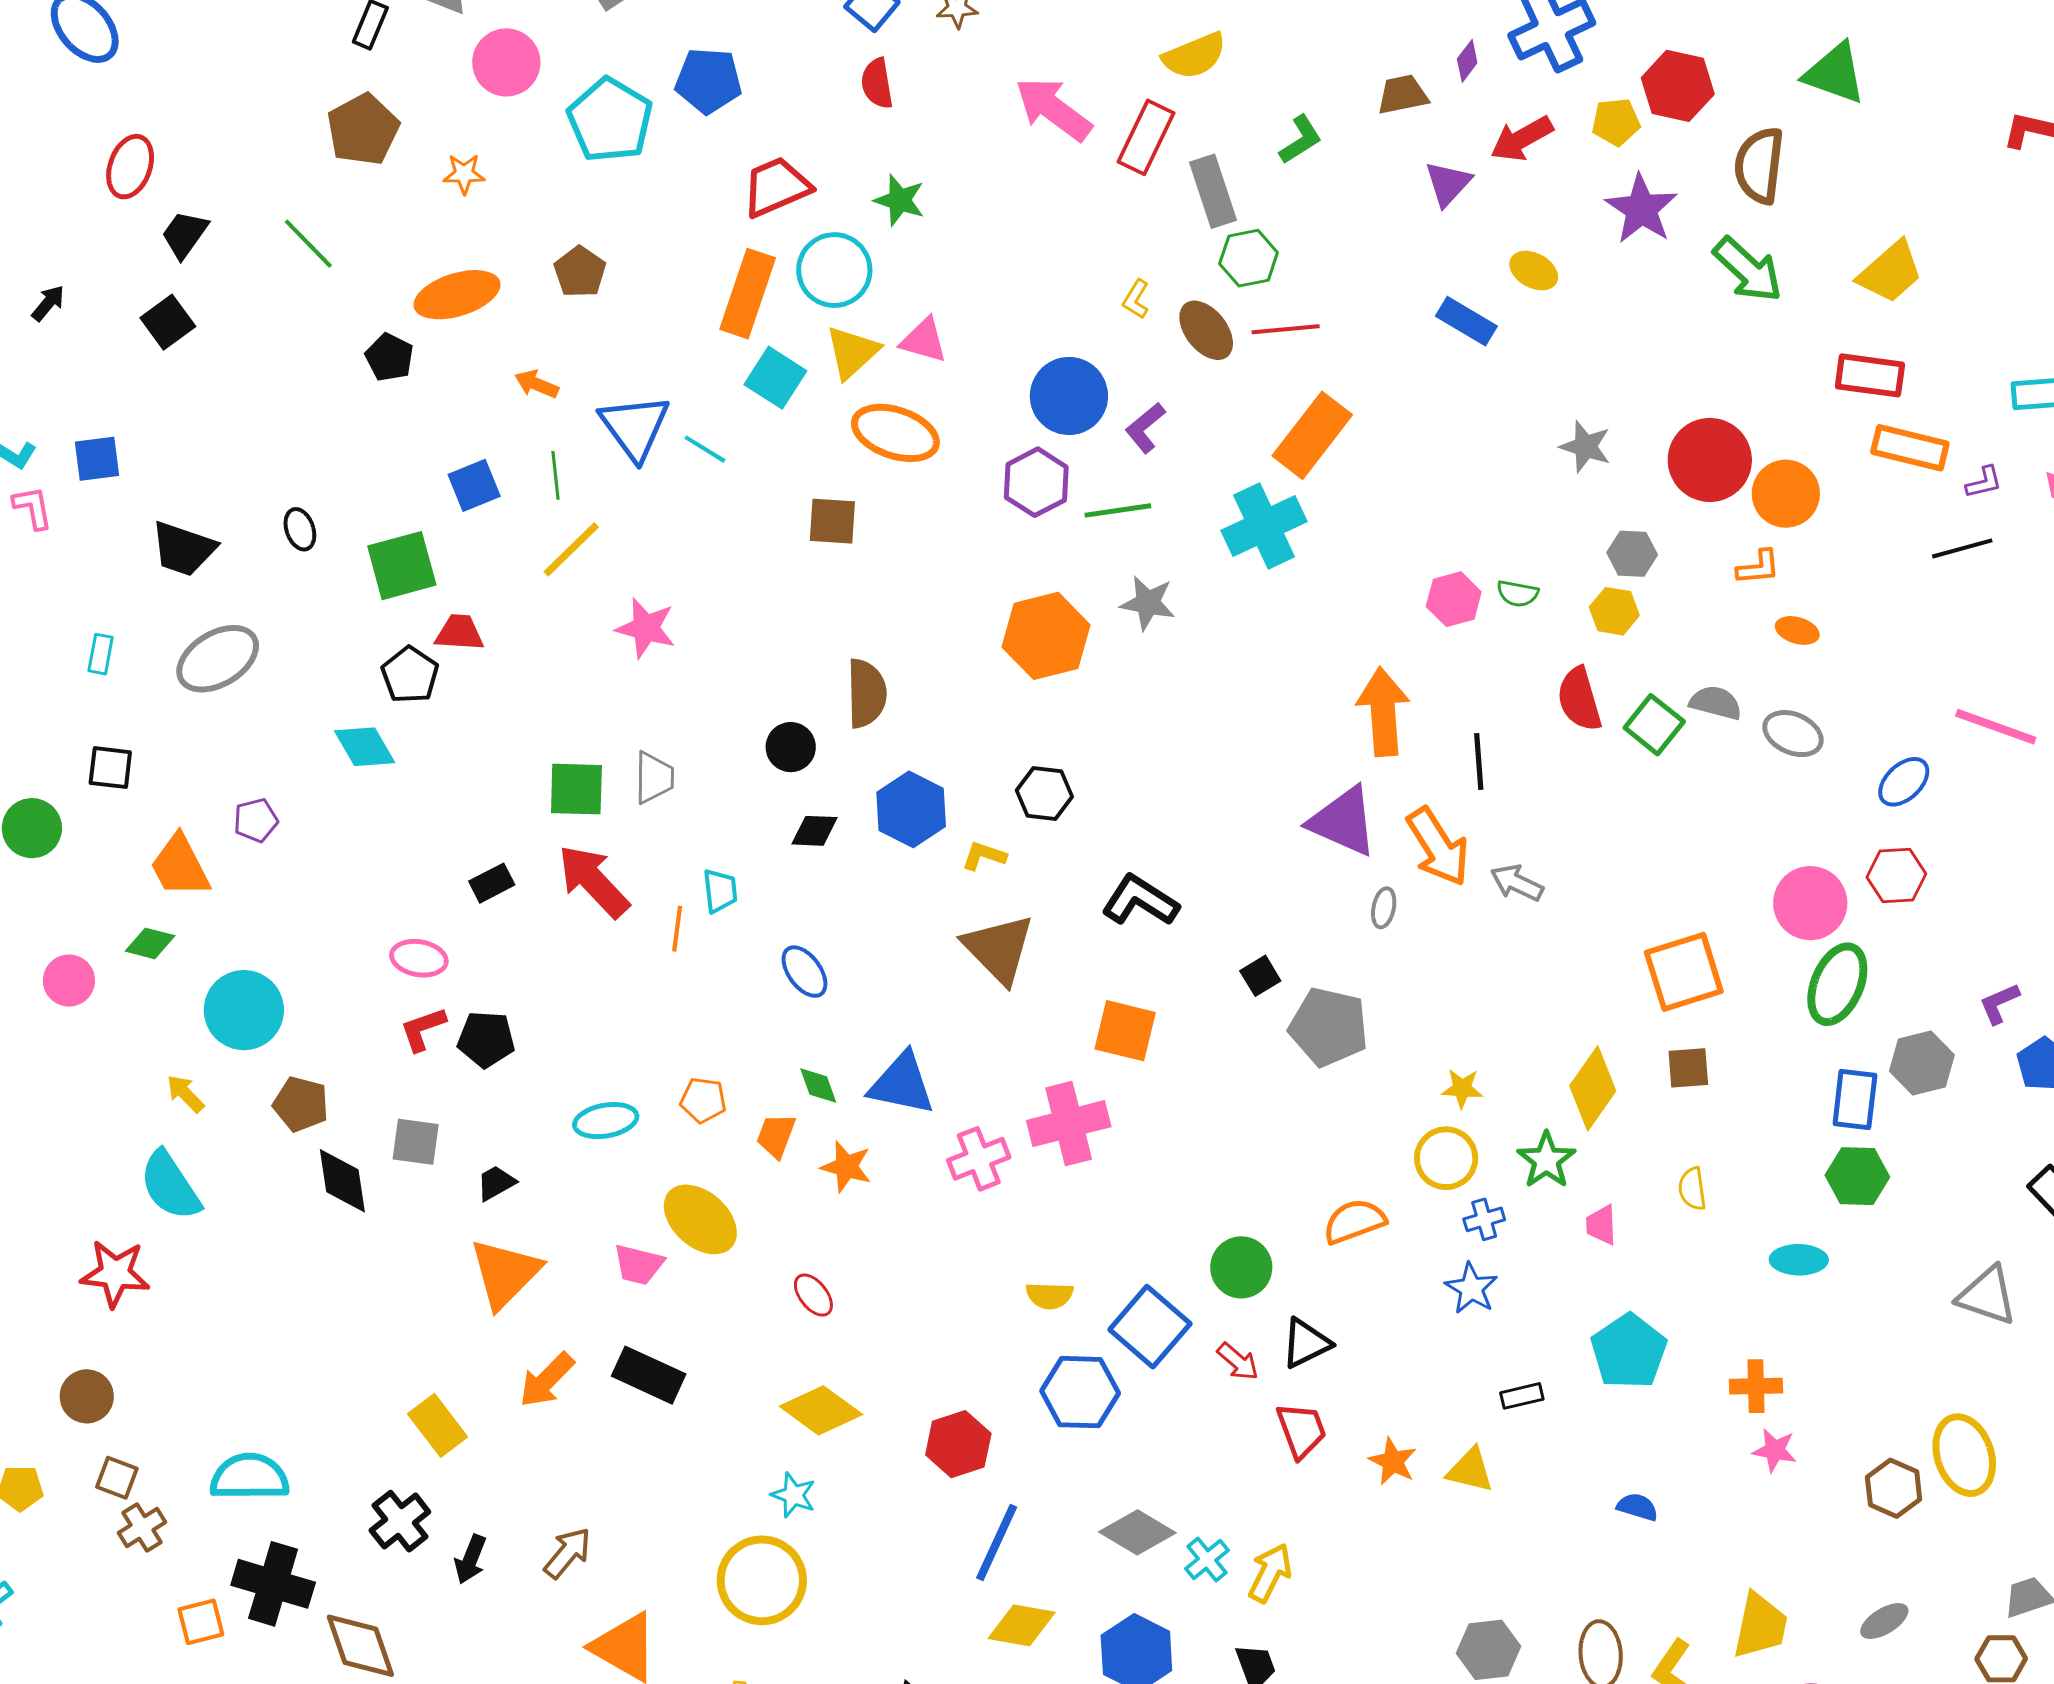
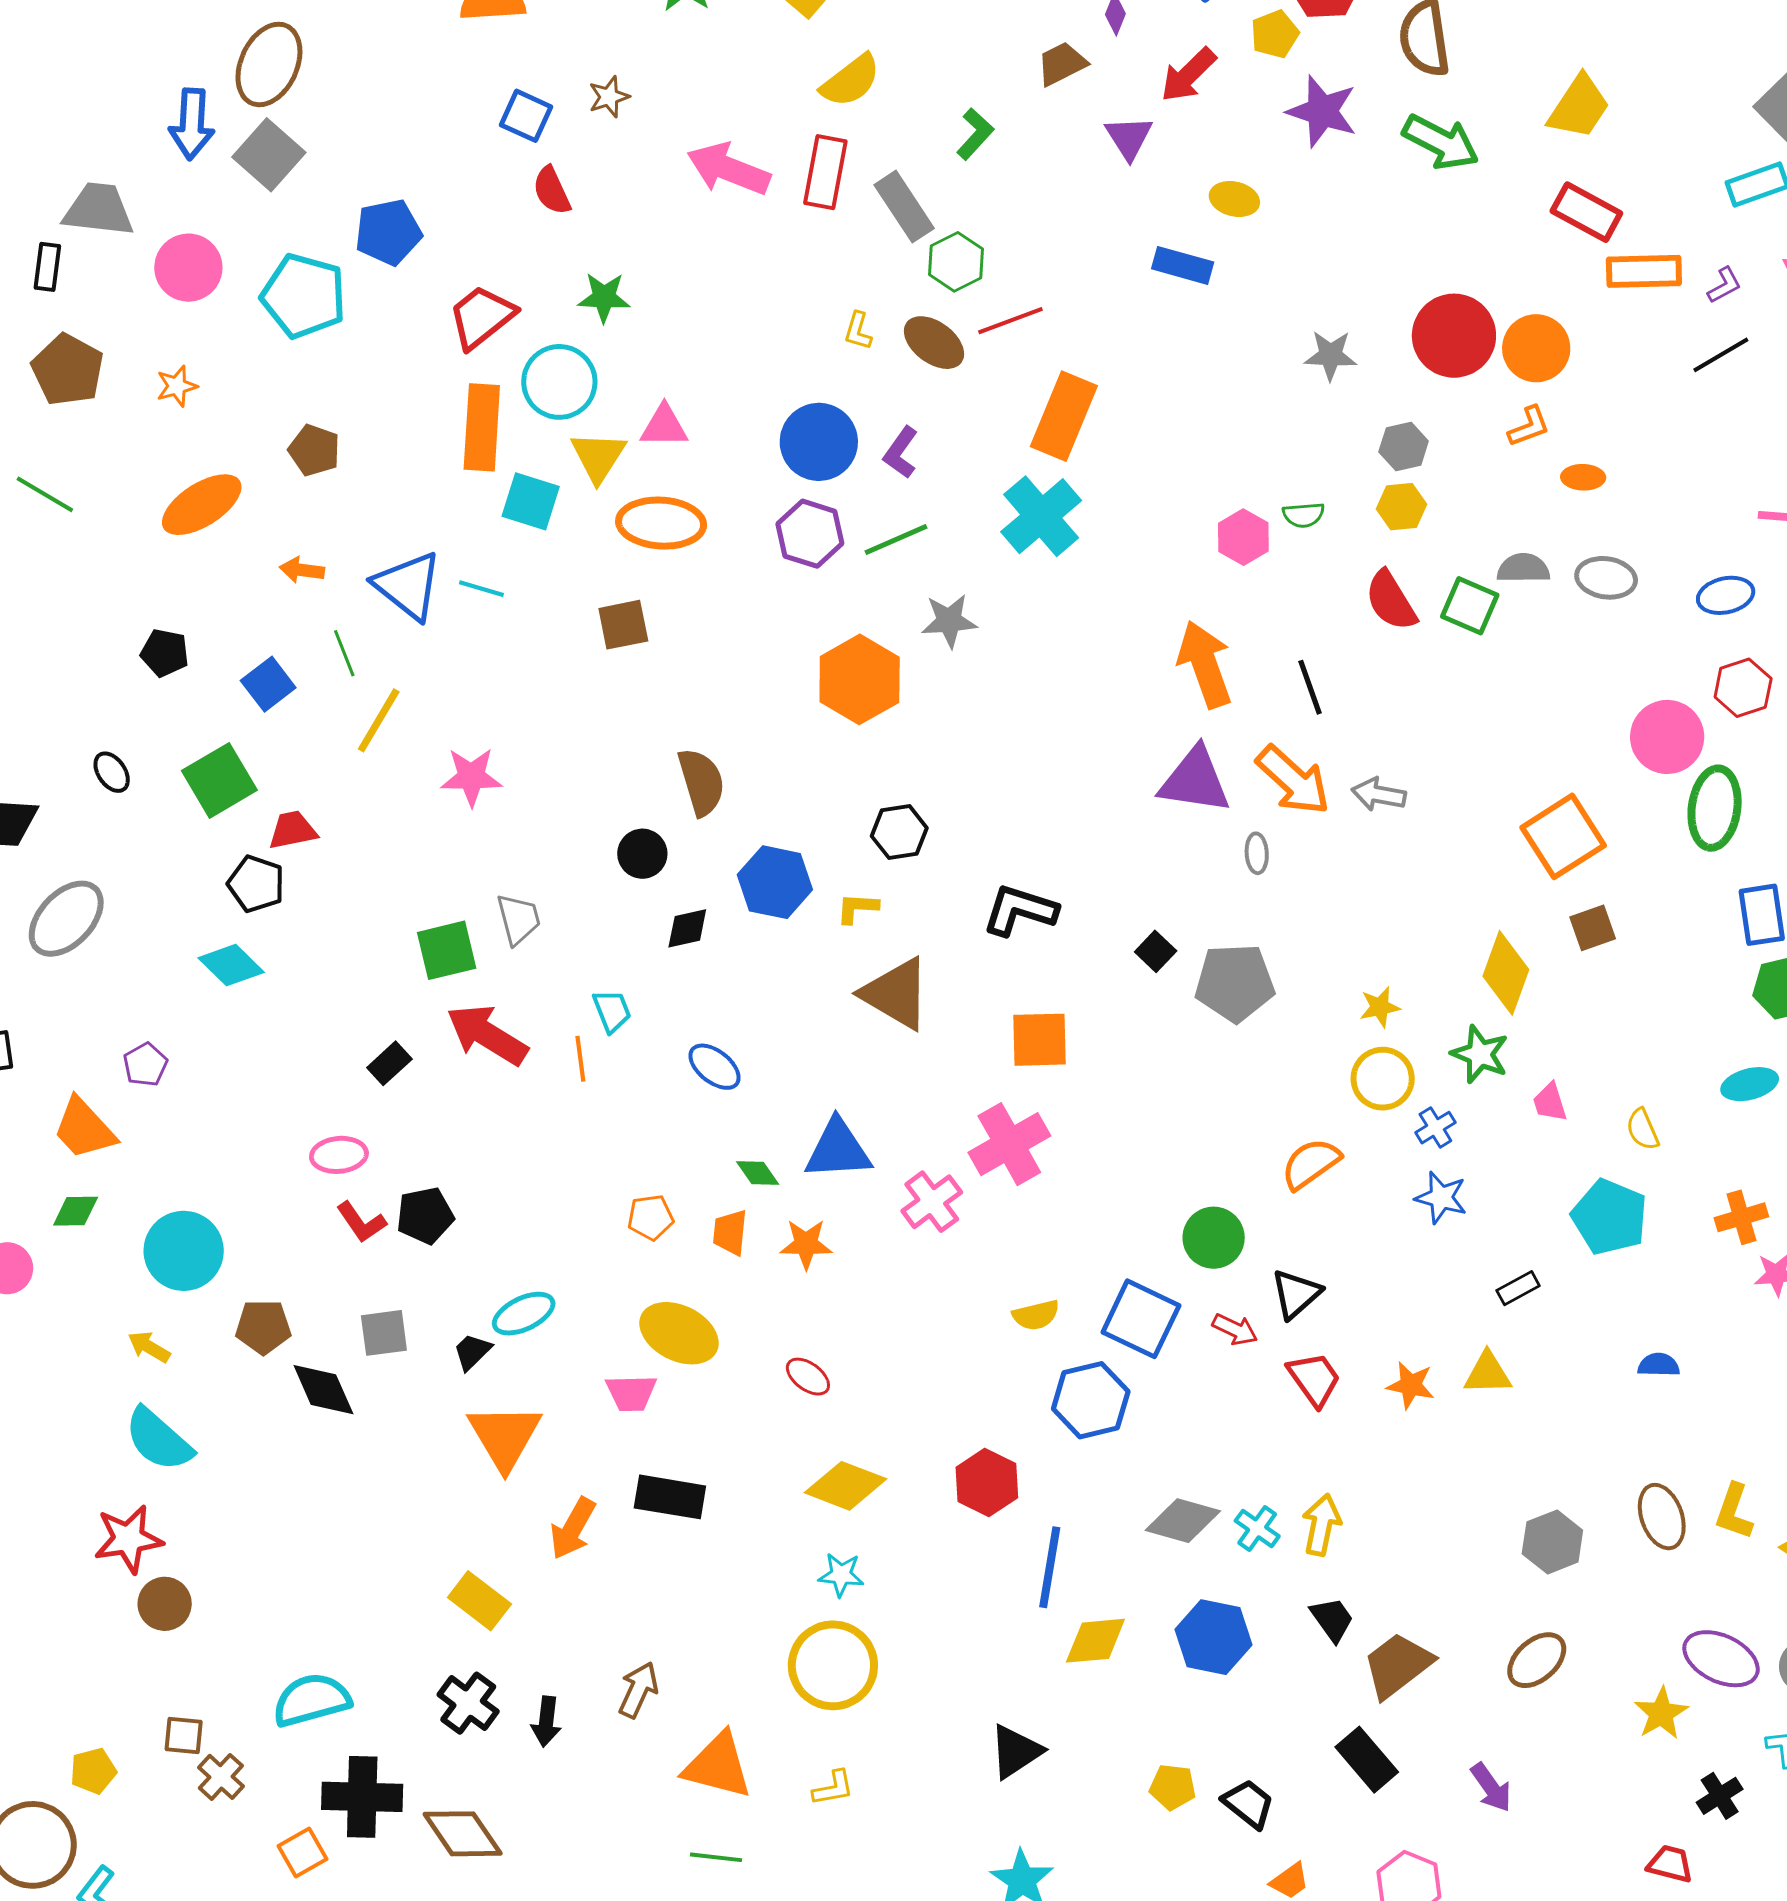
black pentagon: (389, 357) -> (165, 653), moved
red rectangle: (1870, 375) -> (1586, 212), turned 36
blue ellipse: (1904, 782) -> (1726, 595), turned 46
red L-shape: (423, 1029) -> (361, 1222), turned -90
cyan ellipse: (606, 1121) -> (524, 1314), moved
yellow semicircle: (1692, 1189) -> (1643, 1129), moved
brown circle: (87, 1396) -> (165, 1604), moved

